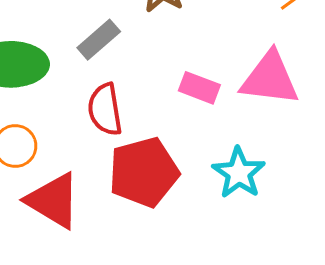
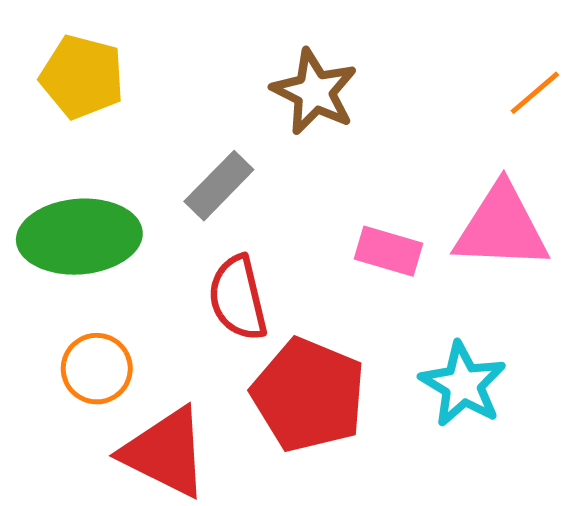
red pentagon: (144, 172) -> (309, 395), turned -30

